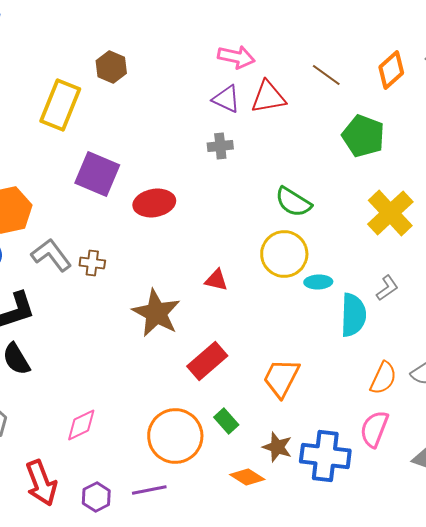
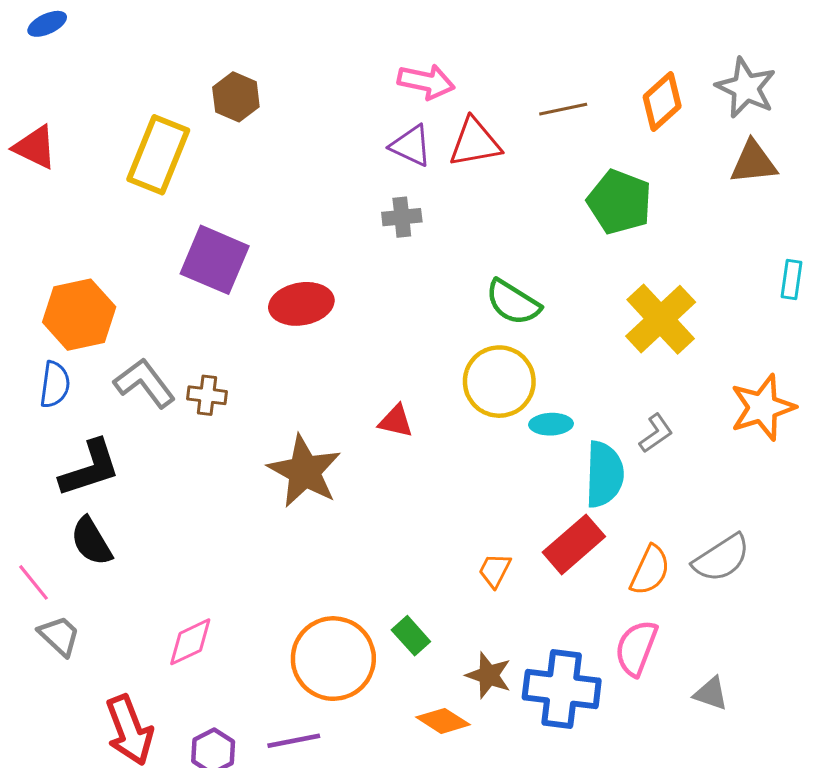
brown line: (326, 75) -> (563, 109), turned -48
red rectangle: (207, 361) -> (574, 544), moved
orange trapezoid: (281, 378) -> (495, 570), size x0.6

